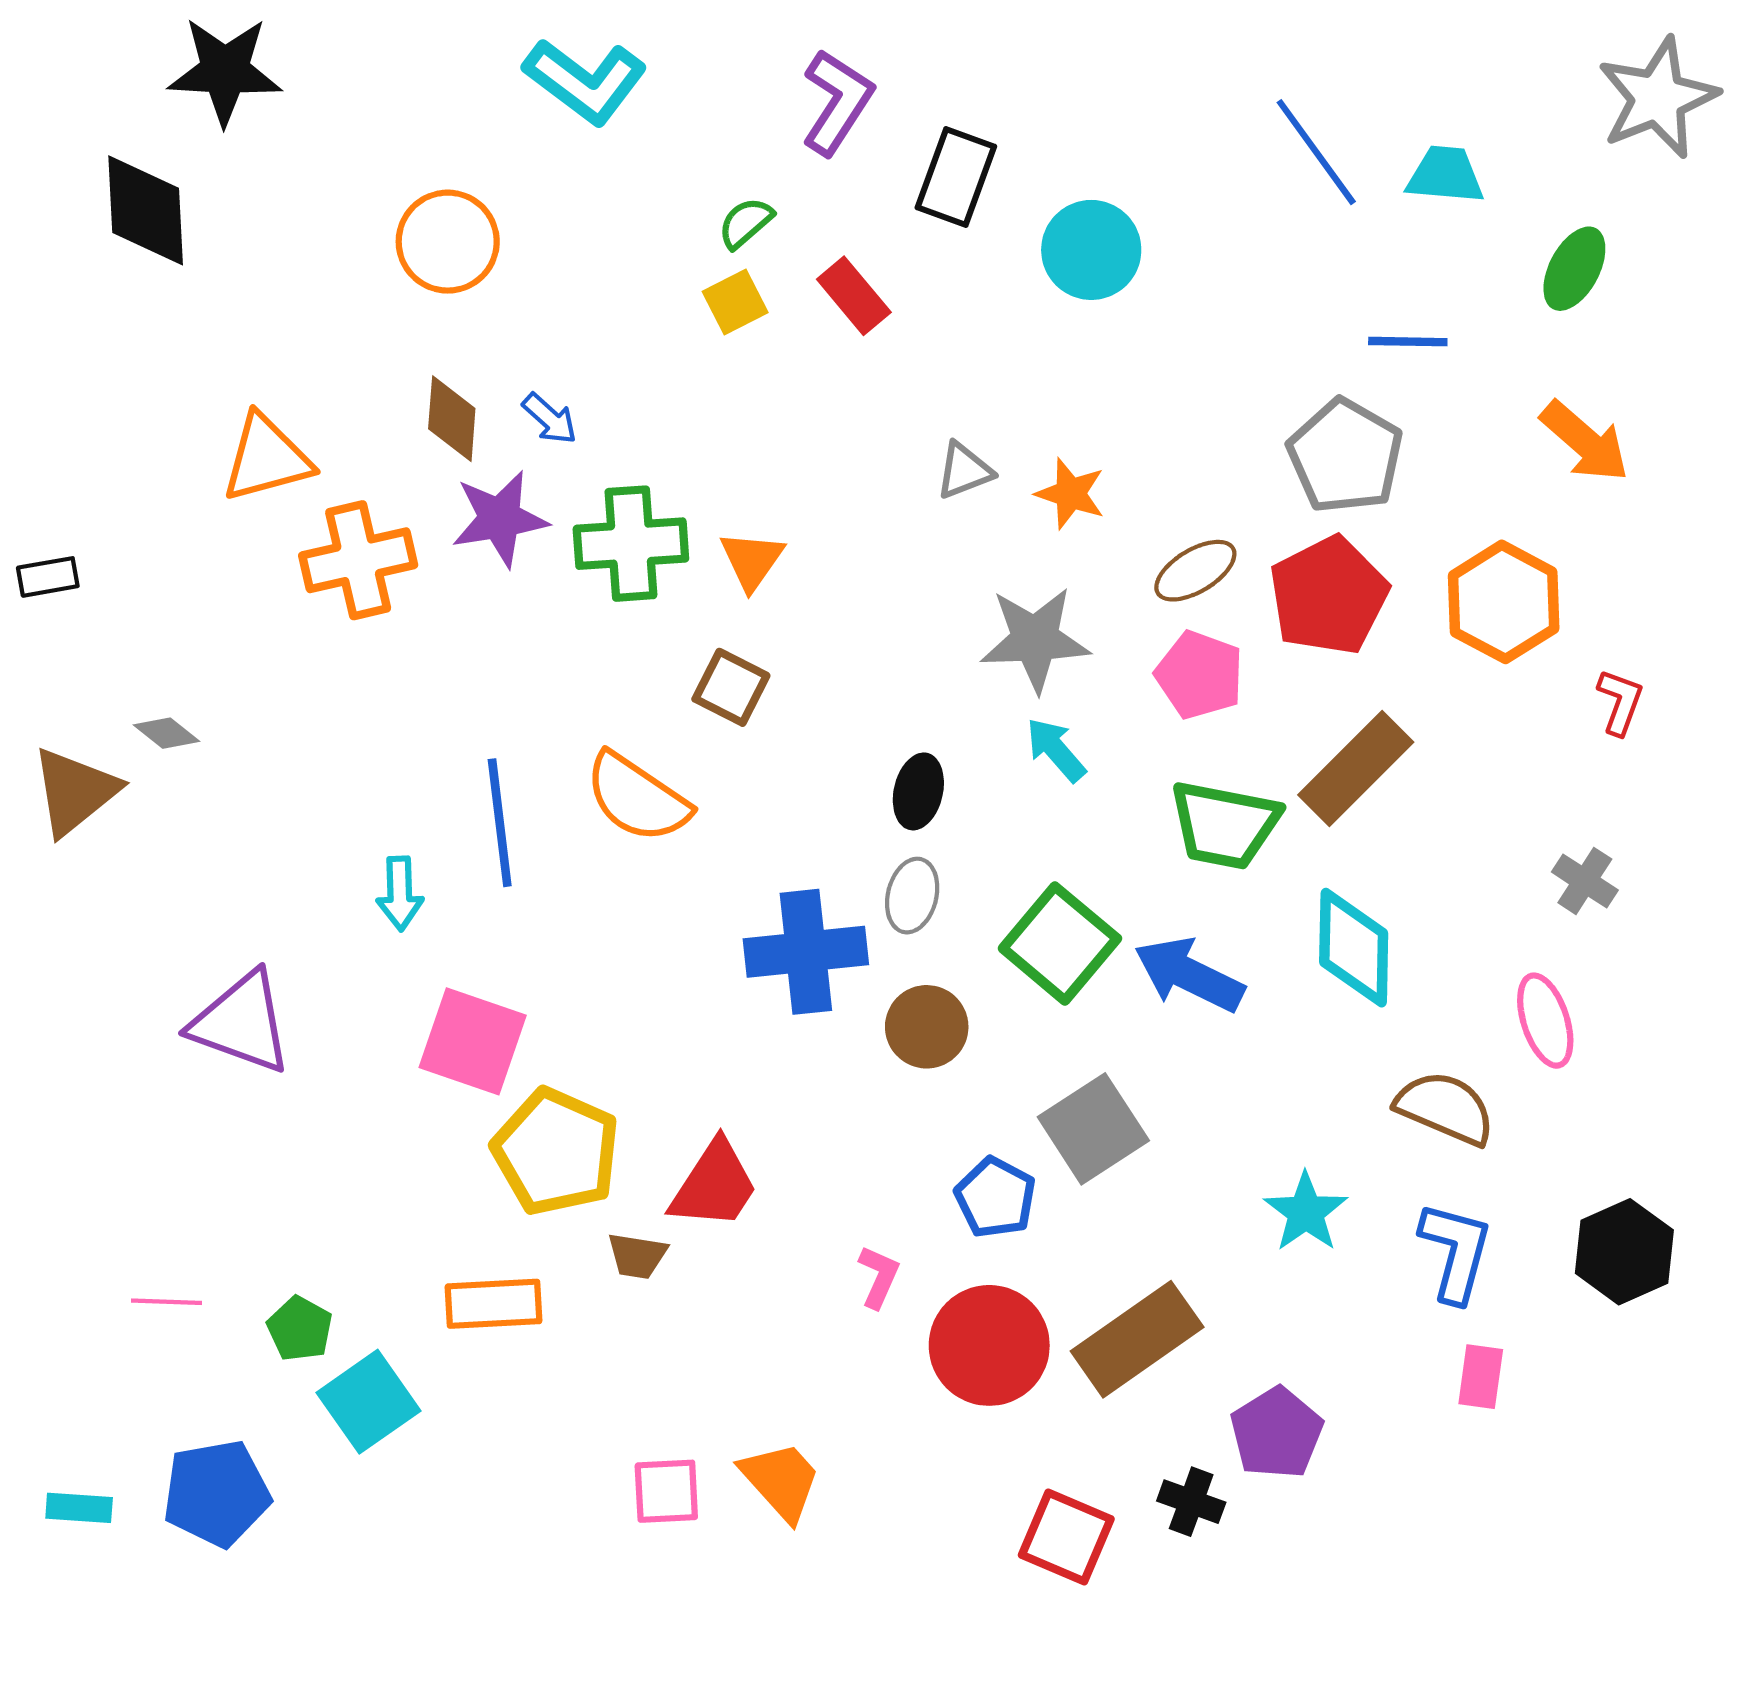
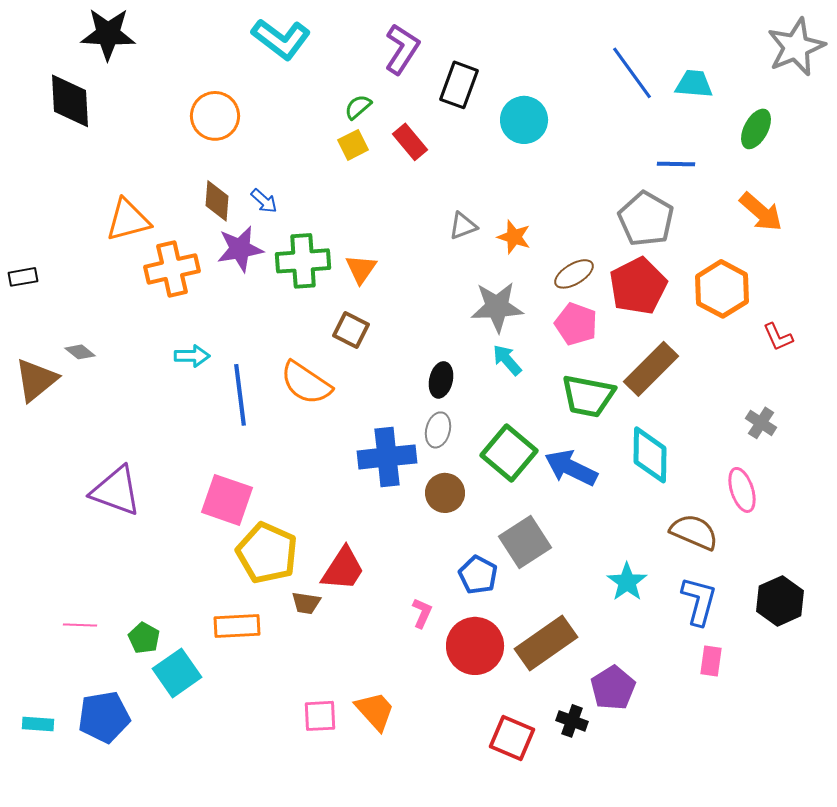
red L-shape: (1620, 702) -> (778, 337), turned 136
cyan arrow: (400, 893) -> (192, 356), moved, turned -88

